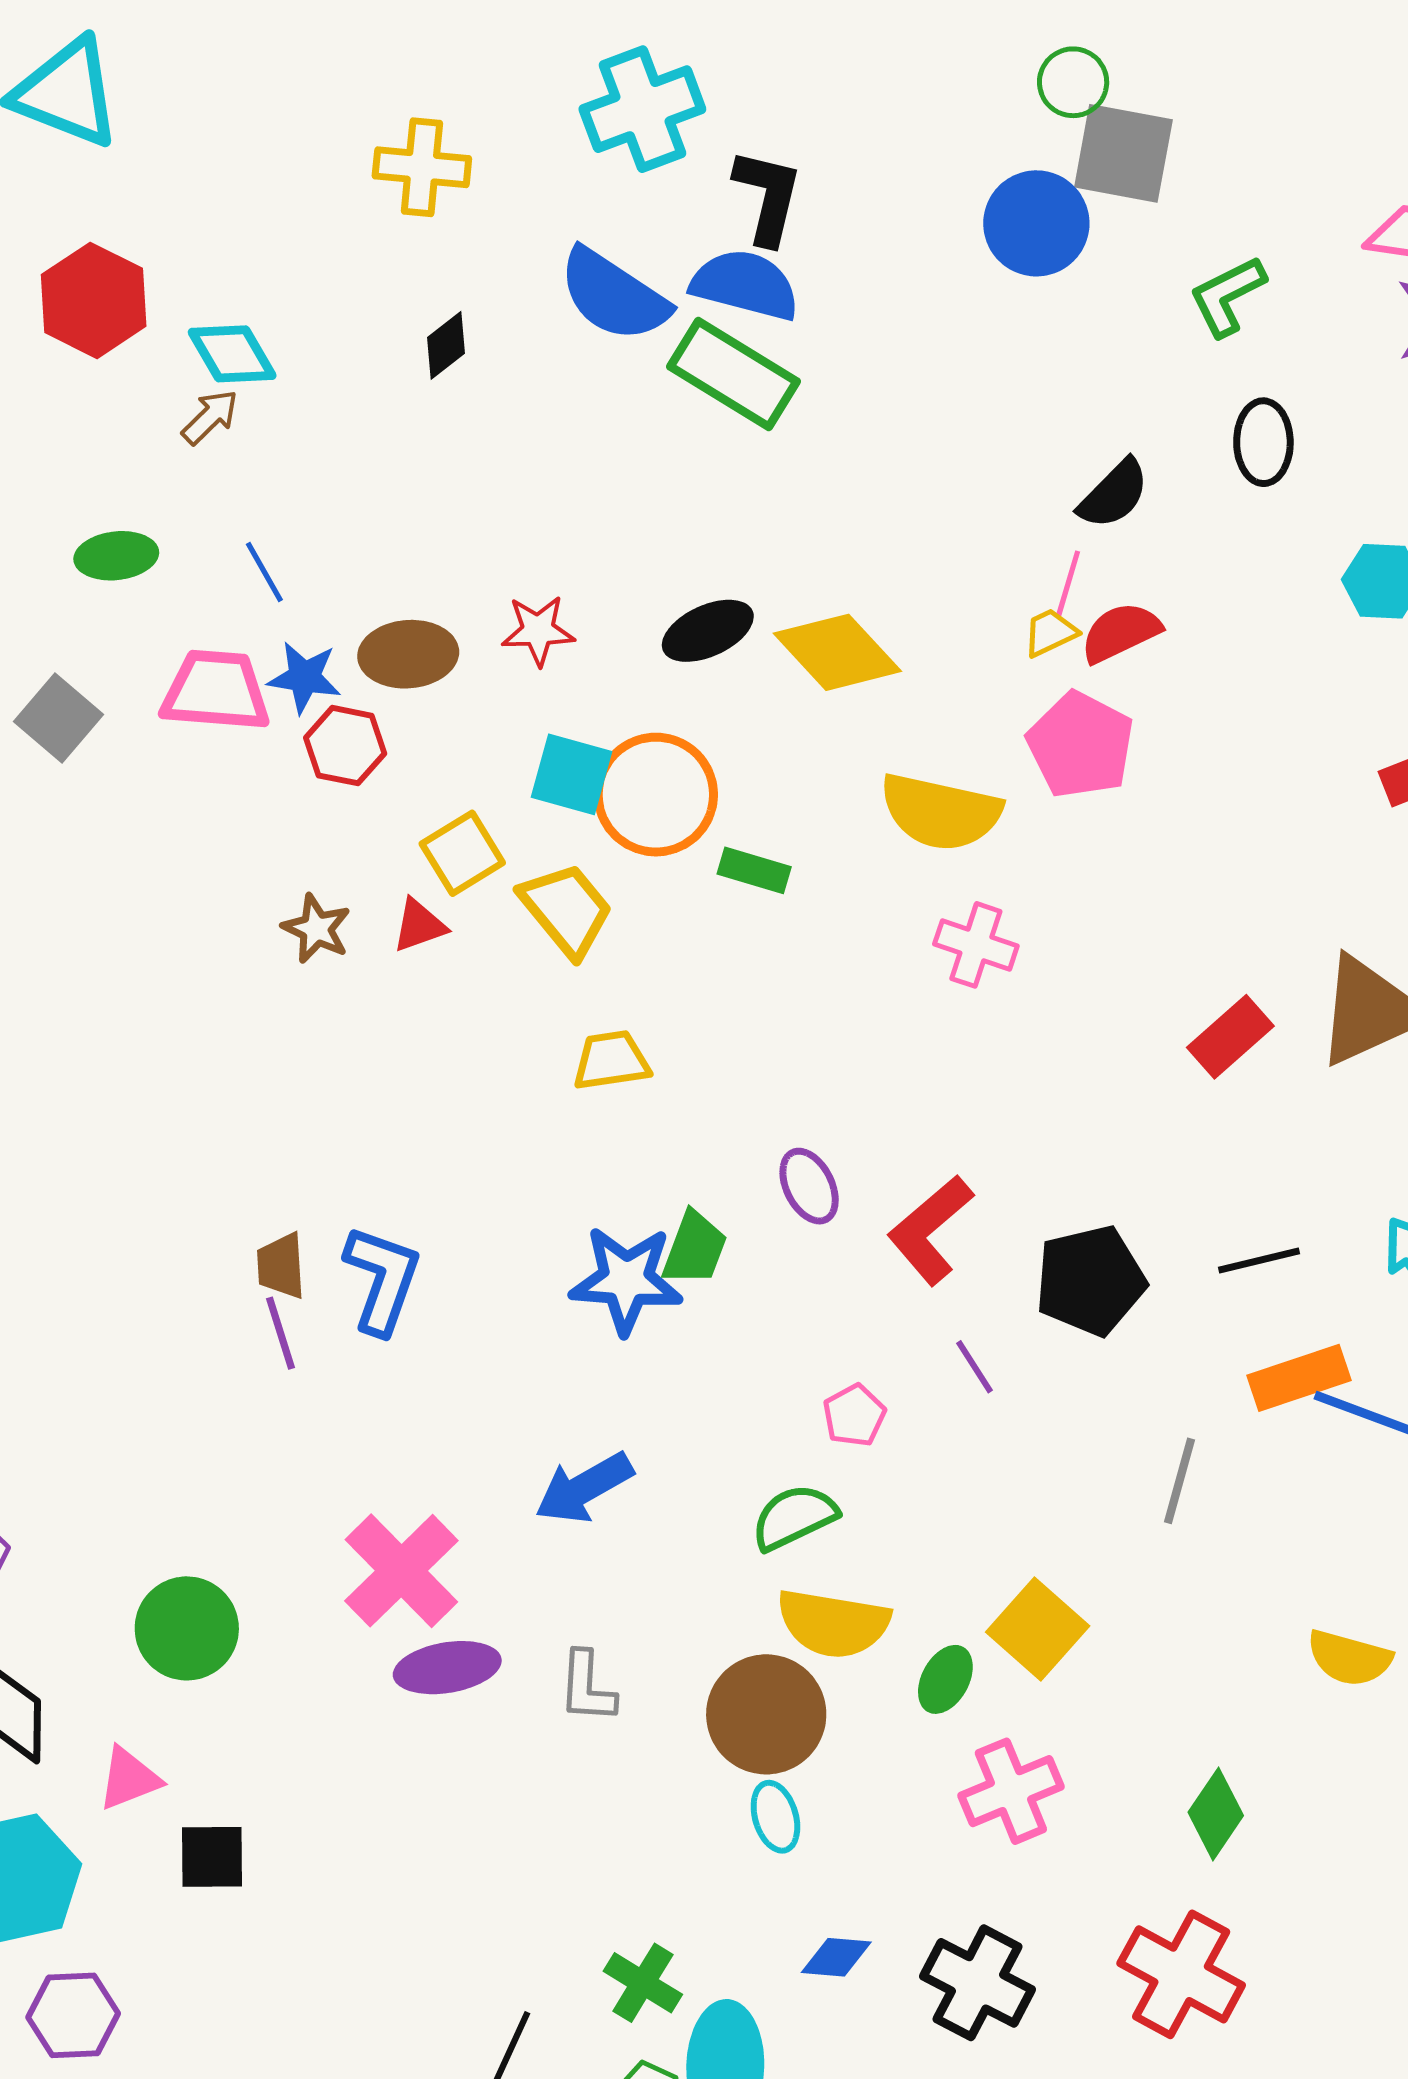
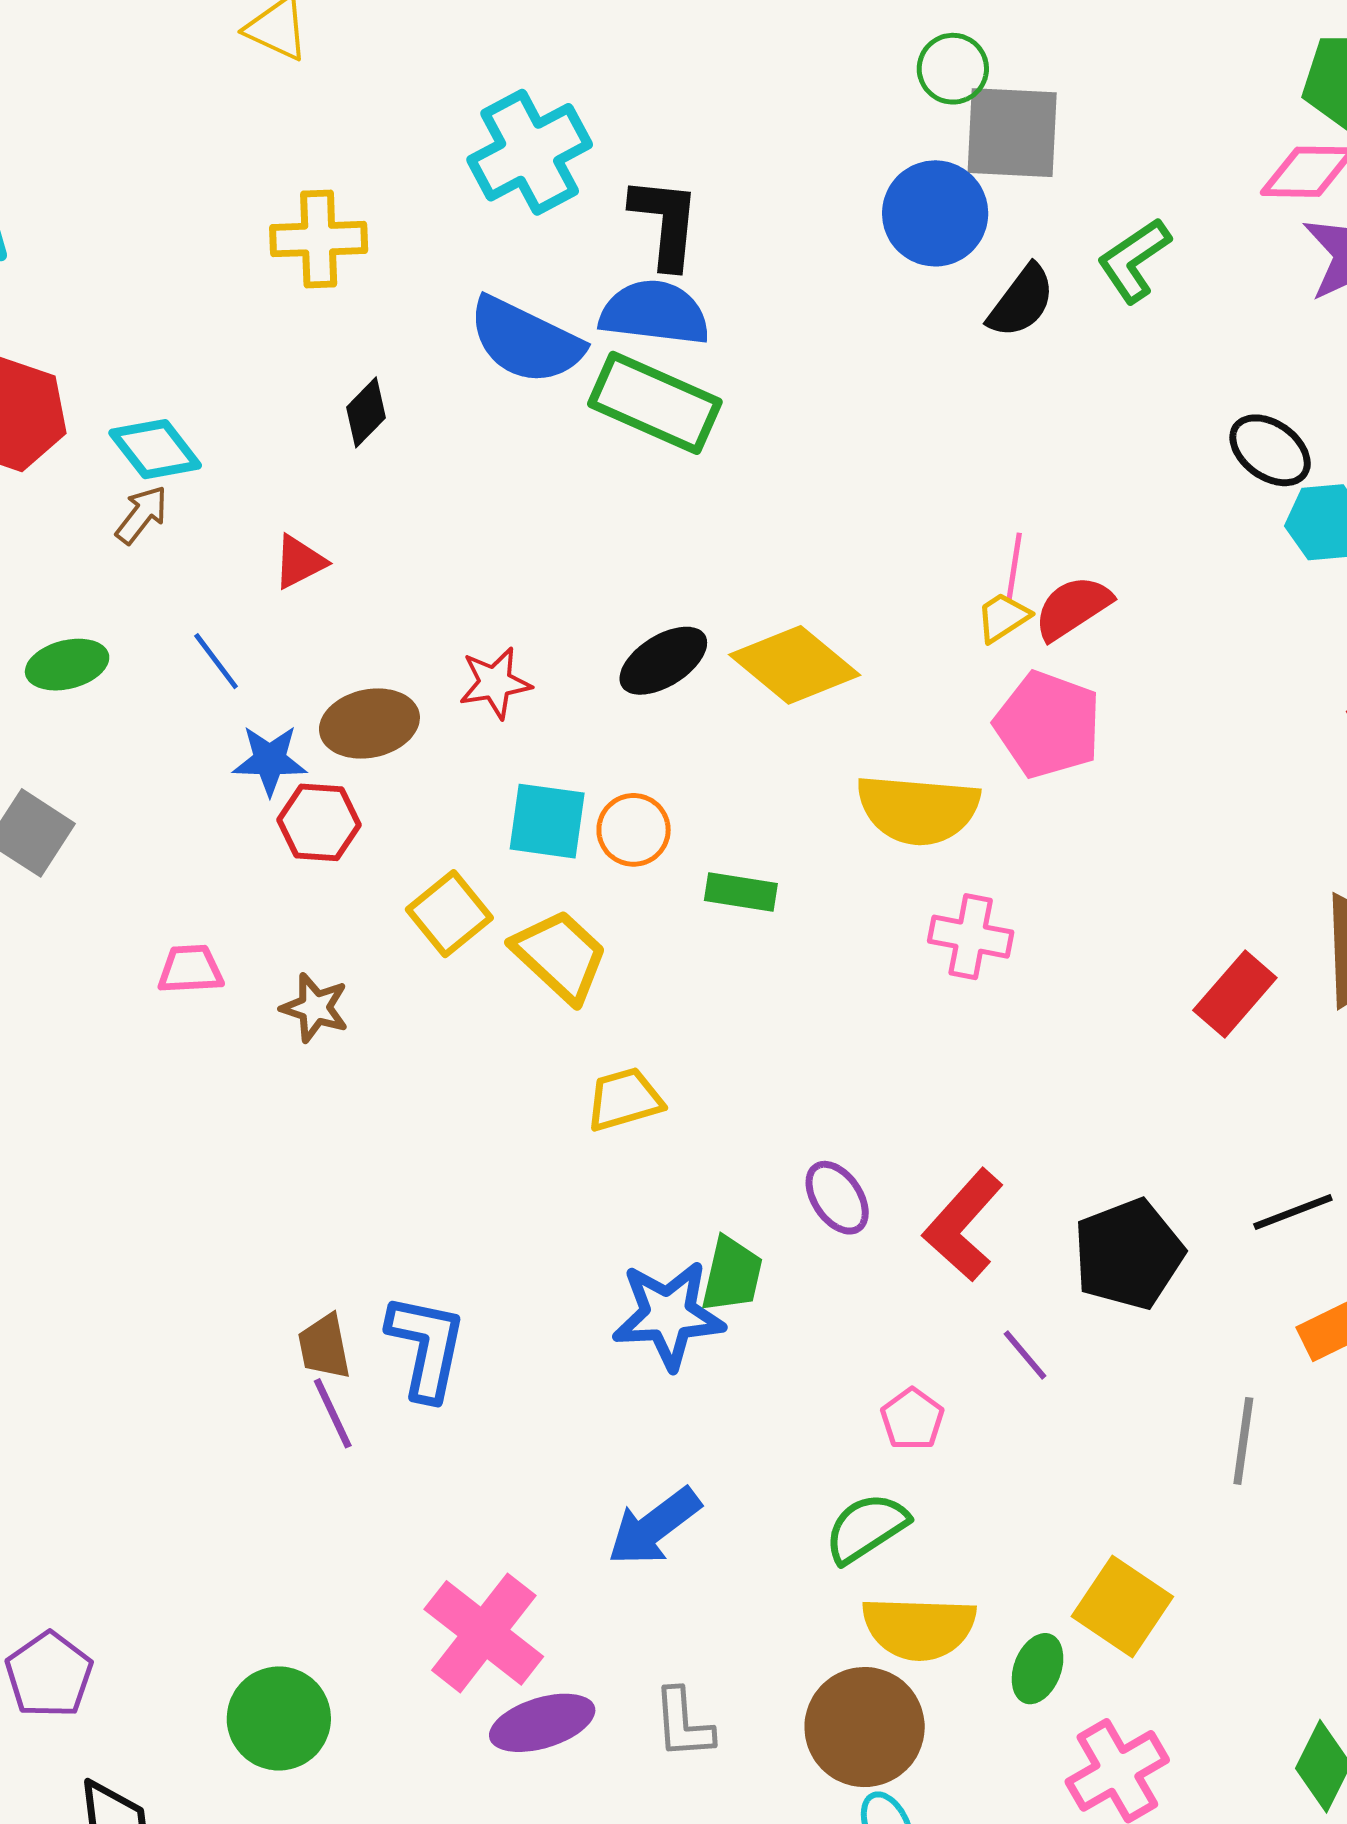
black ellipse: (1263, 442) -> (1270, 450), moved, turned -46
black semicircle: (1114, 494) -> (1021, 301), moved
pink trapezoid: (216, 691) -> (190, 969), moved, size x0.6
orange circle: (656, 795) -> (634, 830), size x0.6
red triangle: (419, 925) -> (299, 562), moved

